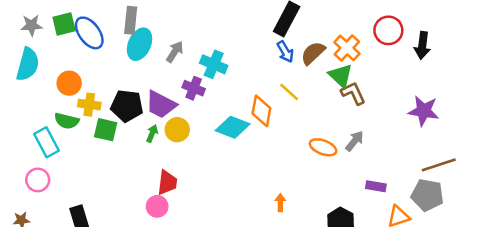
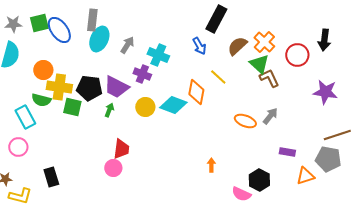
red circle: (388, 30) -> (297, 55), moved
blue arrow: (285, 52) -> (199, 46), moved
yellow cross: (89, 105) -> (59, 87), size x1.4
yellow circle: (177, 130) -> (145, 107), moved

